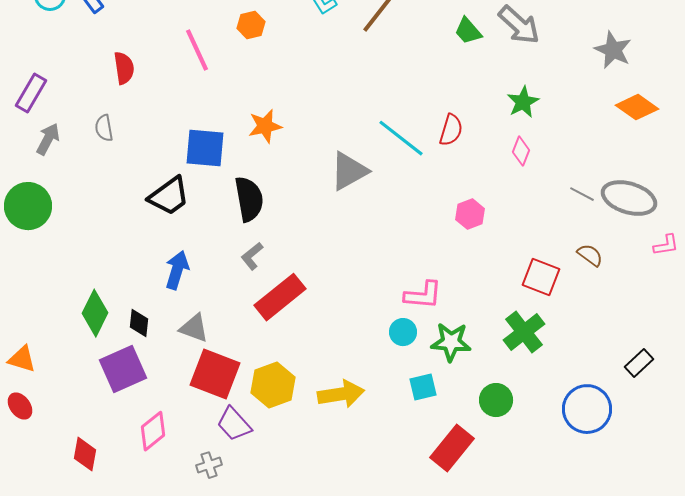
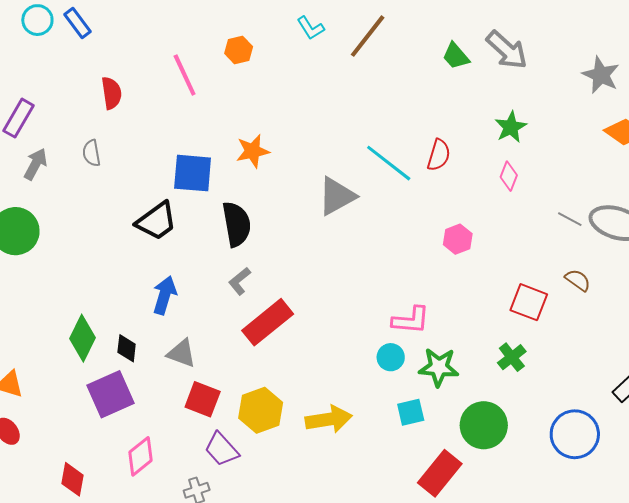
green cross: (524, 332) -> (512, 357), size x0.7
red square: (215, 374) -> (203, 399), size x0.7
green circle: (496, 400) -> (484, 425), size x1.4

